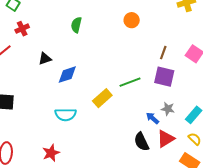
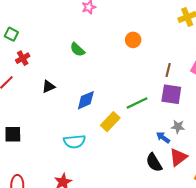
green semicircle: (76, 25) -> (77, 50), turned -56
blue diamond: (67, 75) -> (86, 100), moved

